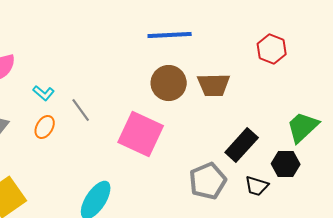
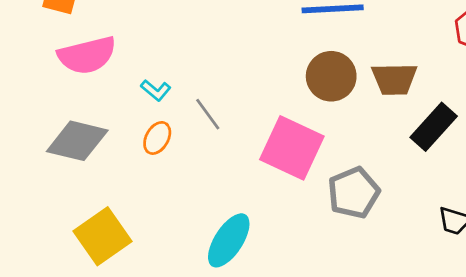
black rectangle: (242, 145) -> (434, 127), moved
gray pentagon: (208, 181) -> (354, 193), moved

